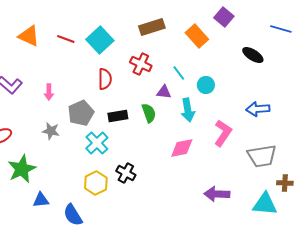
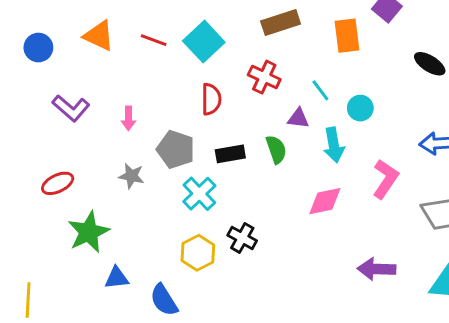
orange rectangle: (197, 36) -> (347, 36), turned 35
gray pentagon: (81, 113) -> (176, 149), turned -30

